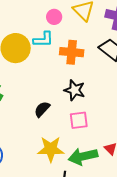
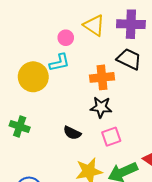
orange cross: (72, 52) -> (102, 77), moved
black semicircle: (42, 109) -> (72, 133), turned -96

